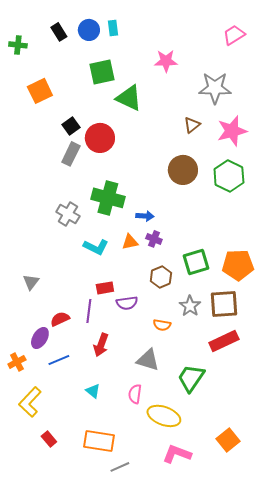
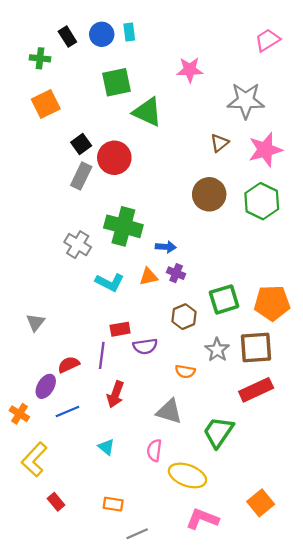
green cross: (18, 45) -> (40, 58), moved
orange cross: (17, 362) -> (19, 414), turned -30
orange rectangle: (99, 441) -> (113, 504), size x0.6

